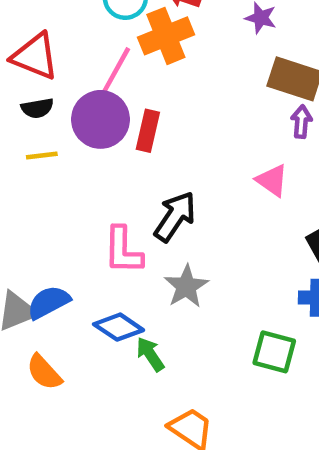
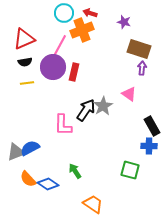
red triangle: (35, 56) -> (24, 39), turned -45
gray star: (186, 286) -> (103, 106), moved
blue diamond: (119, 327) -> (48, 184), moved

